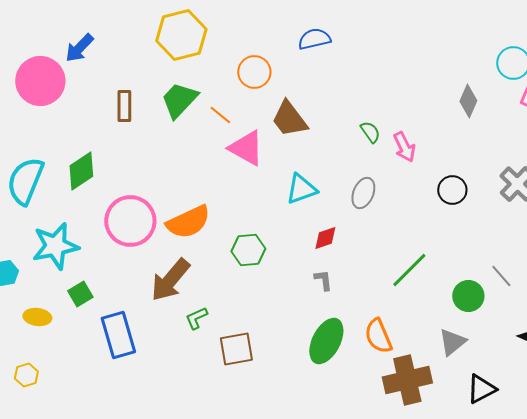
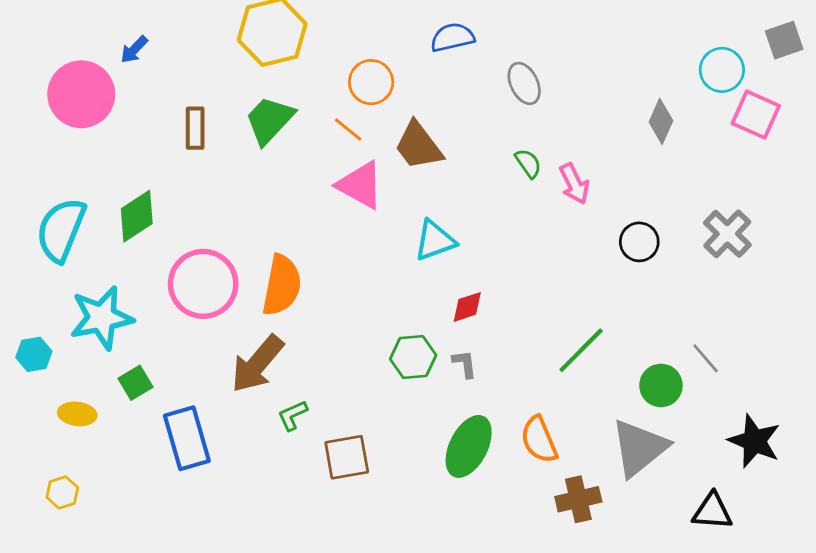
blue arrow: (79, 48) -> (134, 50), size x0.7
orange line: (220, 115) -> (348, 129), moved
gray ellipse: (363, 193) -> (524, 83), moved, turned -48
orange semicircle: (188, 222) -> (282, 285), turned -54
green hexagon: (248, 250) -> (413, 357), moved
gray triangle: (452, 342) -> (639, 448), size x1.6
brown cross: (407, 380) -> (578, 499), size x0.7
black triangle: (481, 389) -> (712, 511), moved, turned 32

